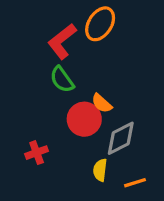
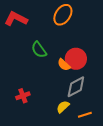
red L-shape: (62, 41) -> (16, 19), moved, turned 65
red circle: (84, 119) -> (76, 59), moved
yellow semicircle: (100, 170) -> (63, 107), turned 40

